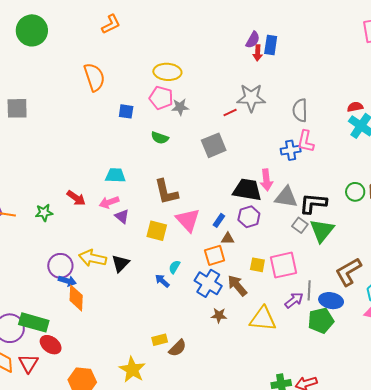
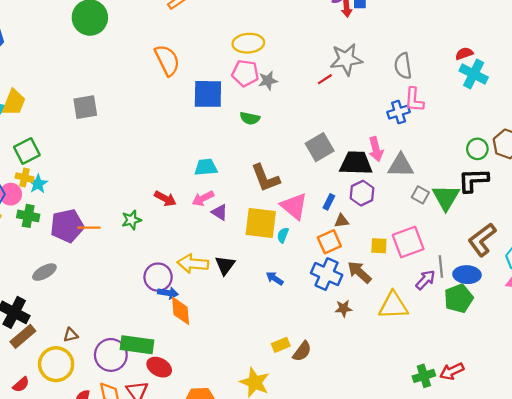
blue square: (126, 111) -> (208, 94), size x1.8
gray square: (214, 145) -> (320, 147), moved
black L-shape: (313, 203) -> (473, 180), moved
yellow square: (157, 231) -> (261, 223), size x1.4
cyan semicircle: (174, 267) -> (283, 235), moved

